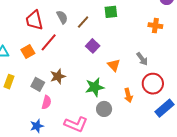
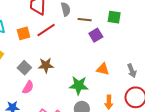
brown line: (83, 22) -> (85, 20), turned 40
purple square: (93, 46) -> (96, 35), moved
orange triangle: (114, 65) -> (103, 69), turned -48

